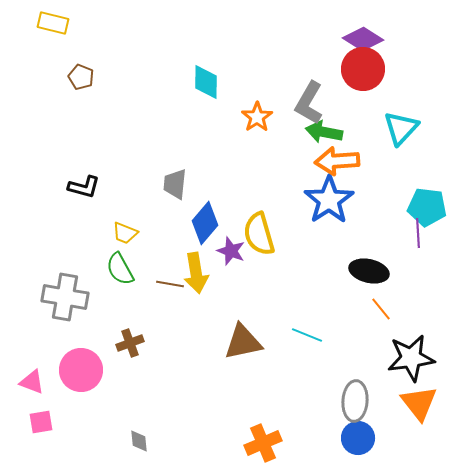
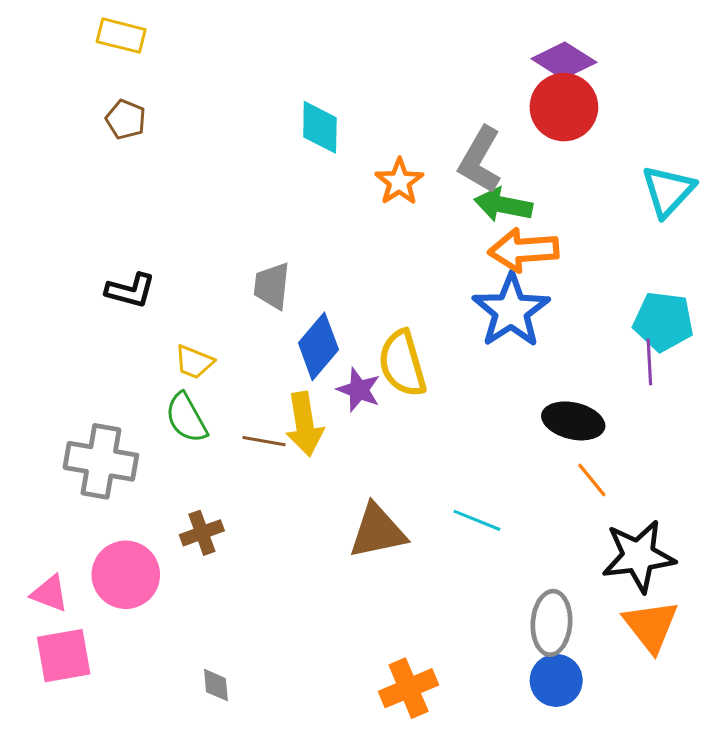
yellow rectangle: (53, 23) -> (121, 36), moved
cyan triangle: (401, 128) -> (668, 191), moved
pink square: (41, 422) -> (64, 656), size x1.5

